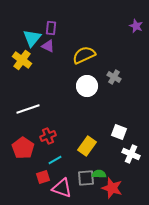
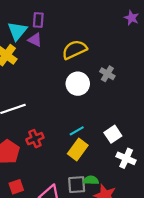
white square: (119, 132) -> (113, 134), turned 35
cyan line: (55, 160) -> (77, 131), moved
red square: (43, 177) -> (16, 187), moved

